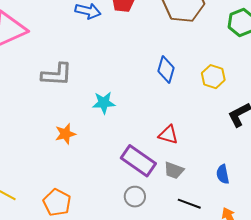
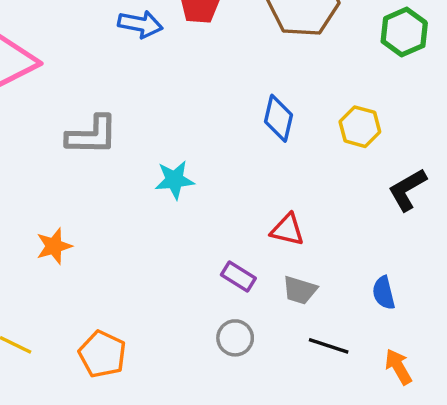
orange star: (65, 134) -> (54, 246), moved
purple rectangle: (138, 161) -> (238, 277), size x0.6

